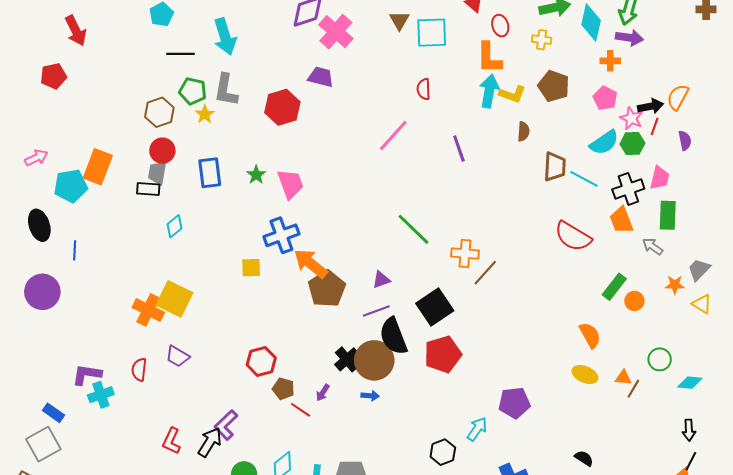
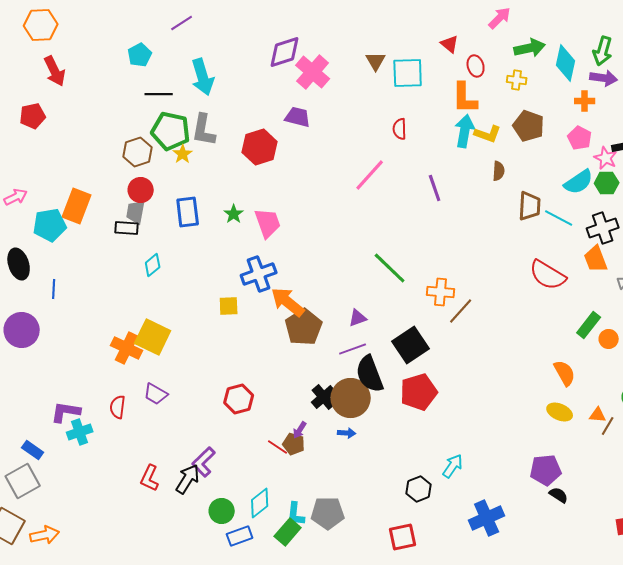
green pentagon: (193, 91) -> (171, 131), size x1.4
brown pentagon: (283, 389) -> (294, 444), moved
purple pentagon: (514, 403) -> (546, 470), moved

